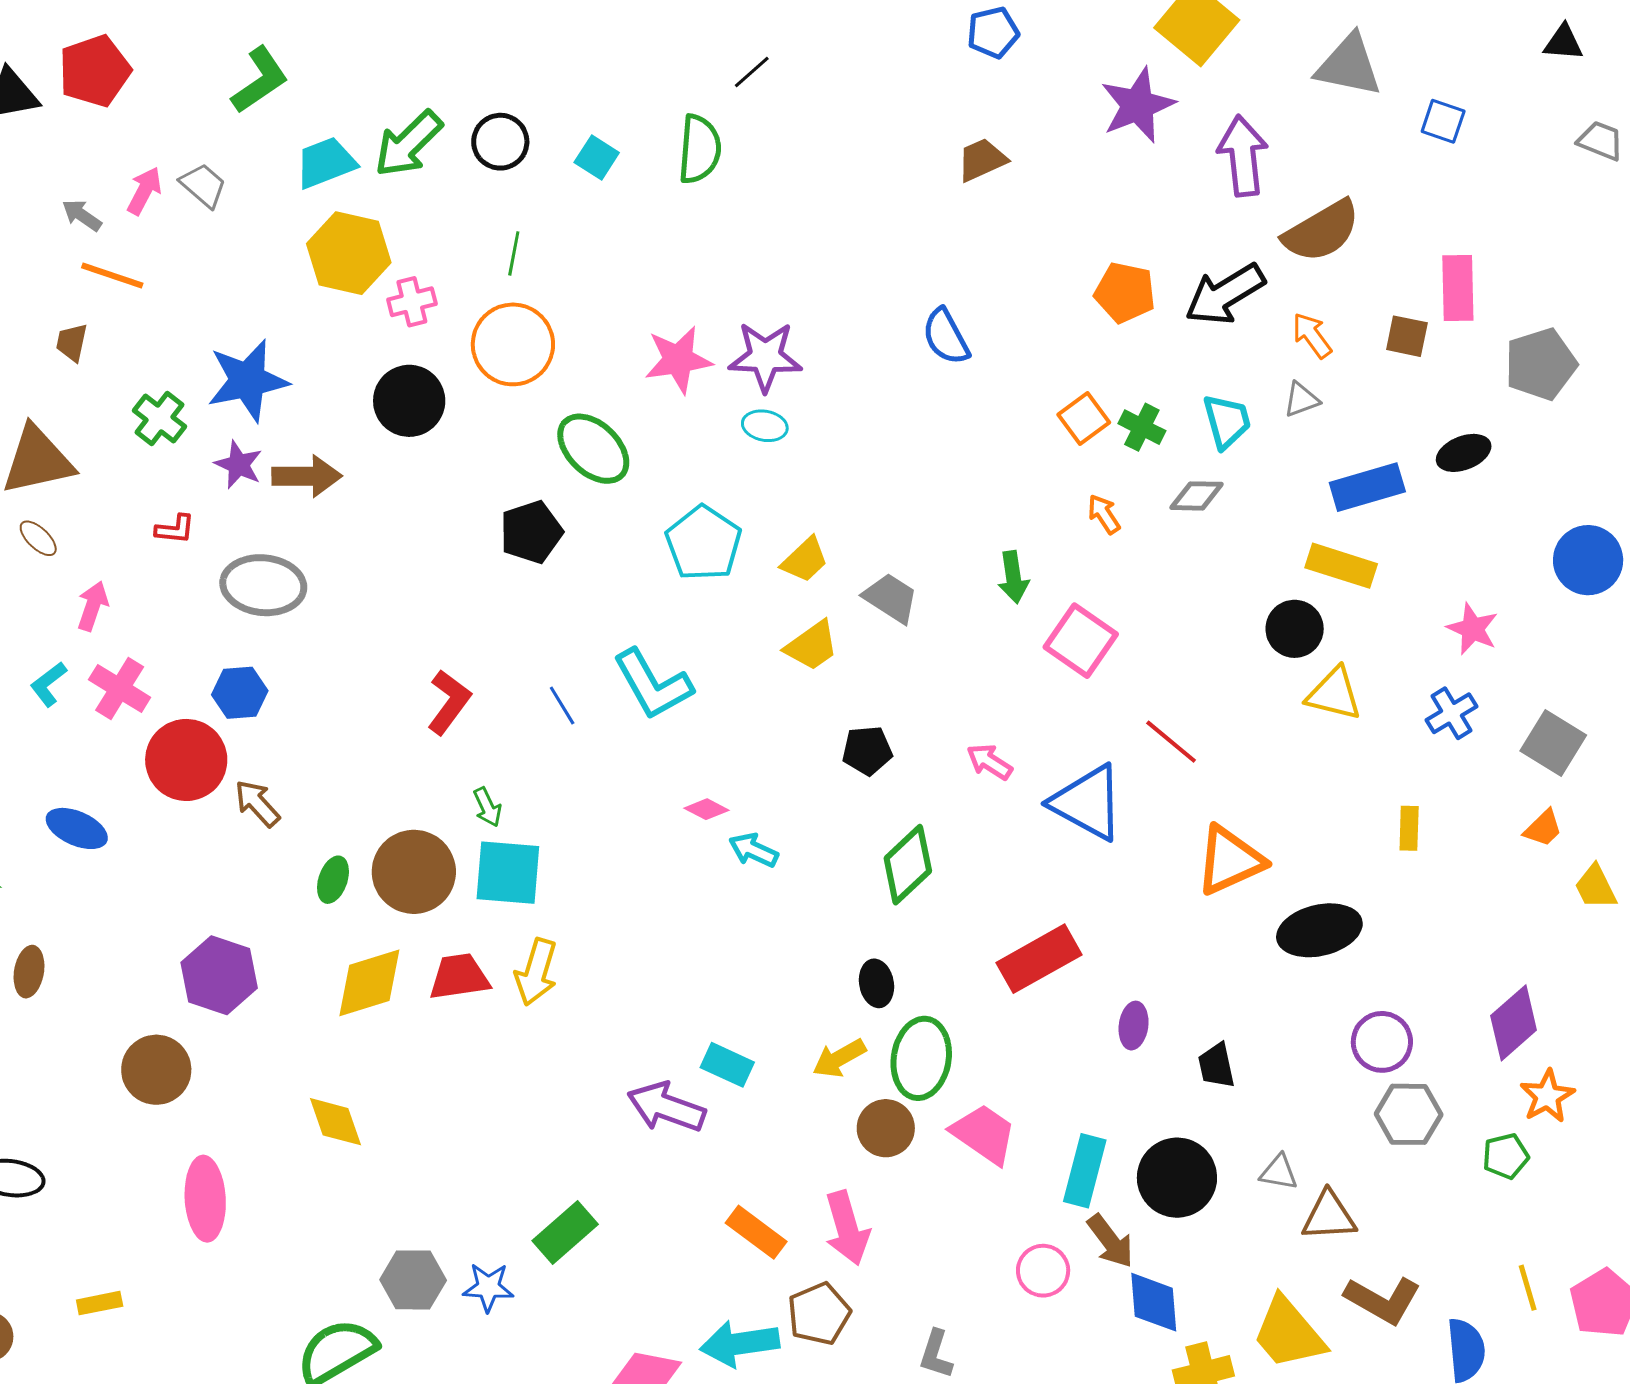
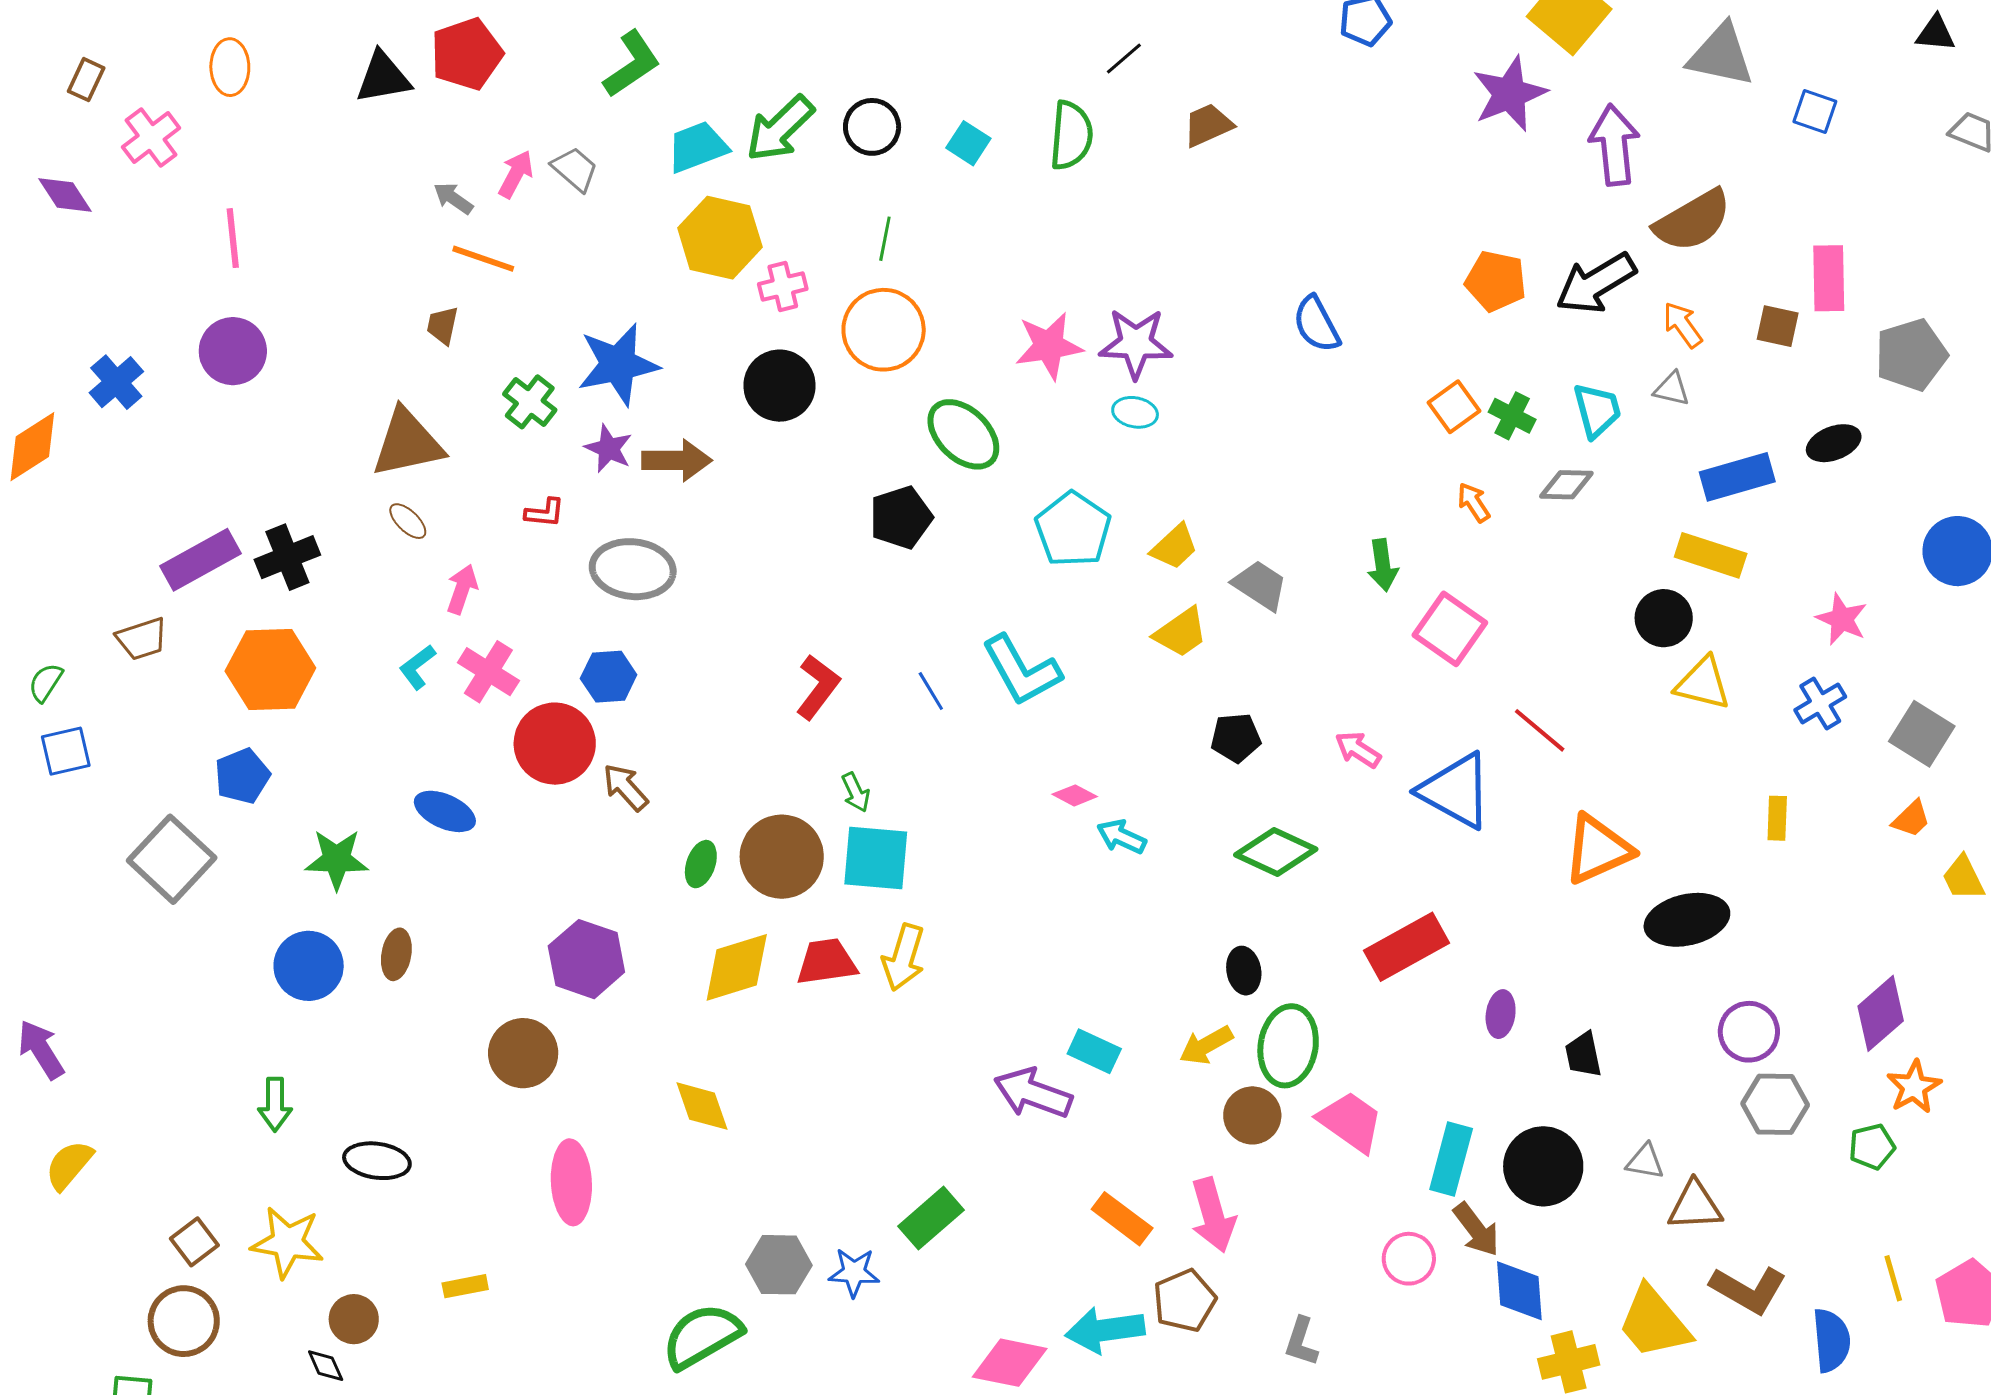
brown trapezoid: (982, 160) -> (1208, 125), moved
gray triangle: (1301, 400) -> (1672, 389), turned 33
green diamond: (908, 865) -> (1276, 852), turned 68

